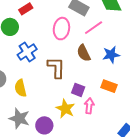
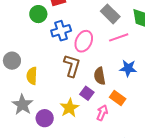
pink ellipse: (61, 29) -> (84, 41), moved
blue cross: (27, 52) -> (61, 31), moved
brown semicircle: (84, 53) -> (100, 76), moved
pink arrow: (89, 106) -> (102, 113), moved

